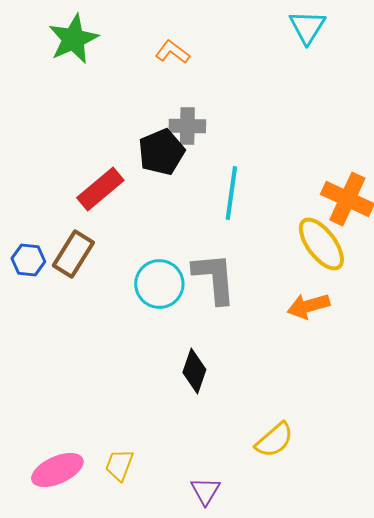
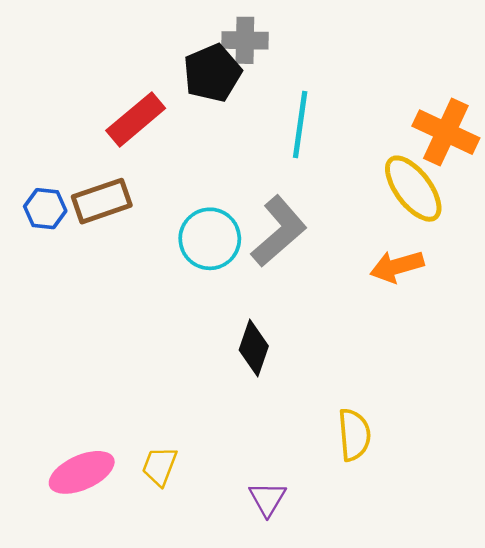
brown rectangle: (73, 254) -> (102, 201), turned 39
gray L-shape: (214, 278) -> (279, 231), turned 54
yellow semicircle: (274, 440) -> (354, 435), turned -54

